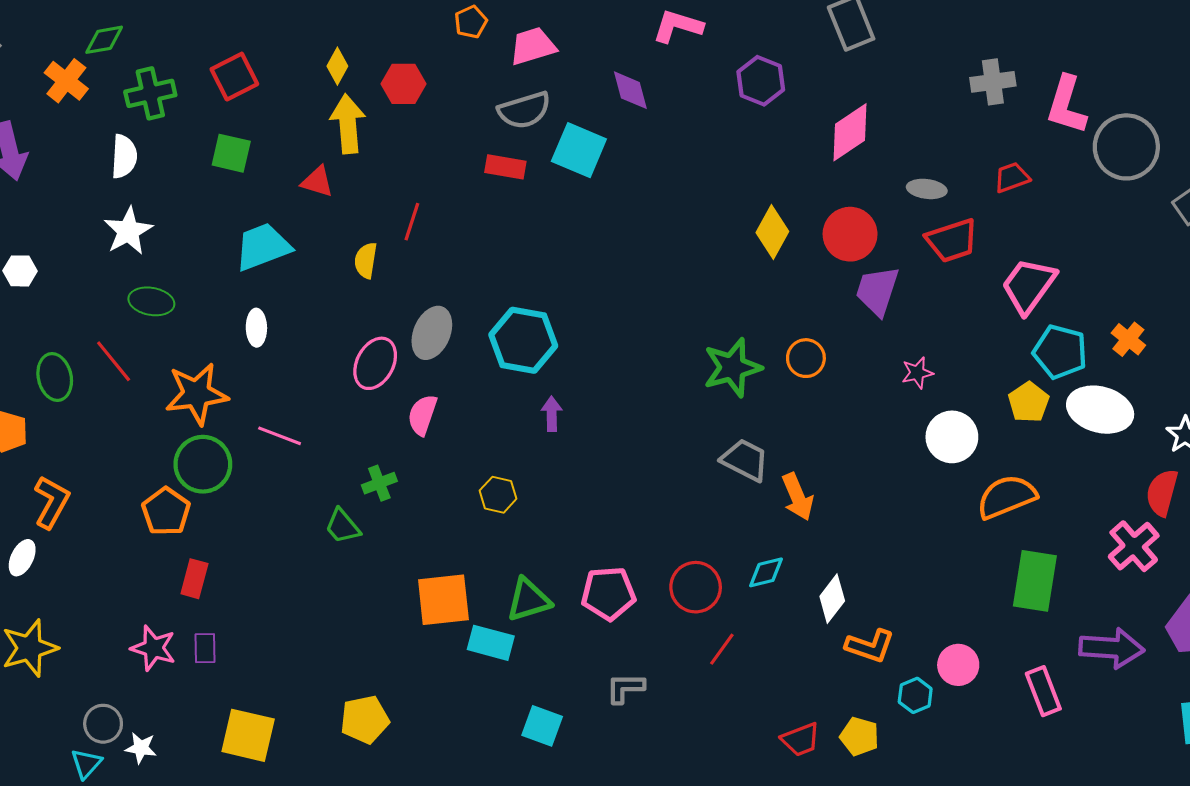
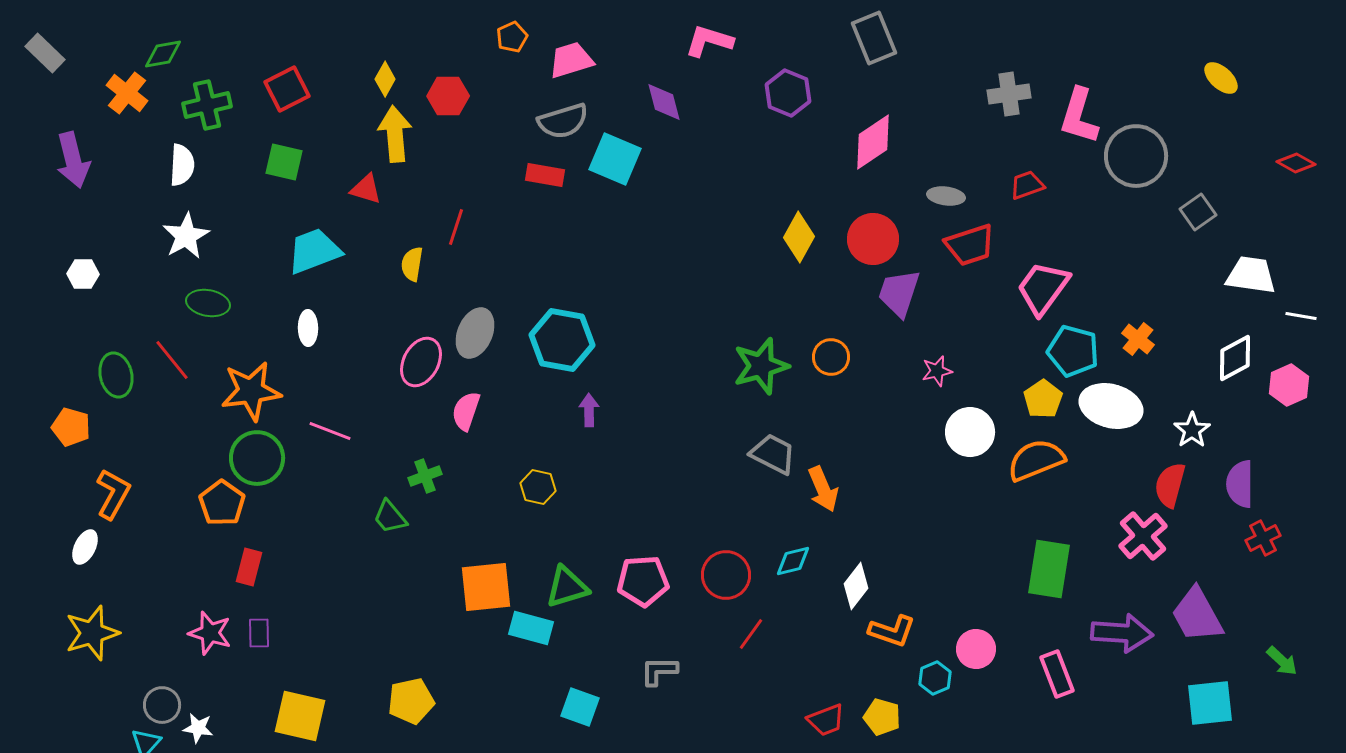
orange semicircle: (1007, 497) -> (1036, 460), moved

